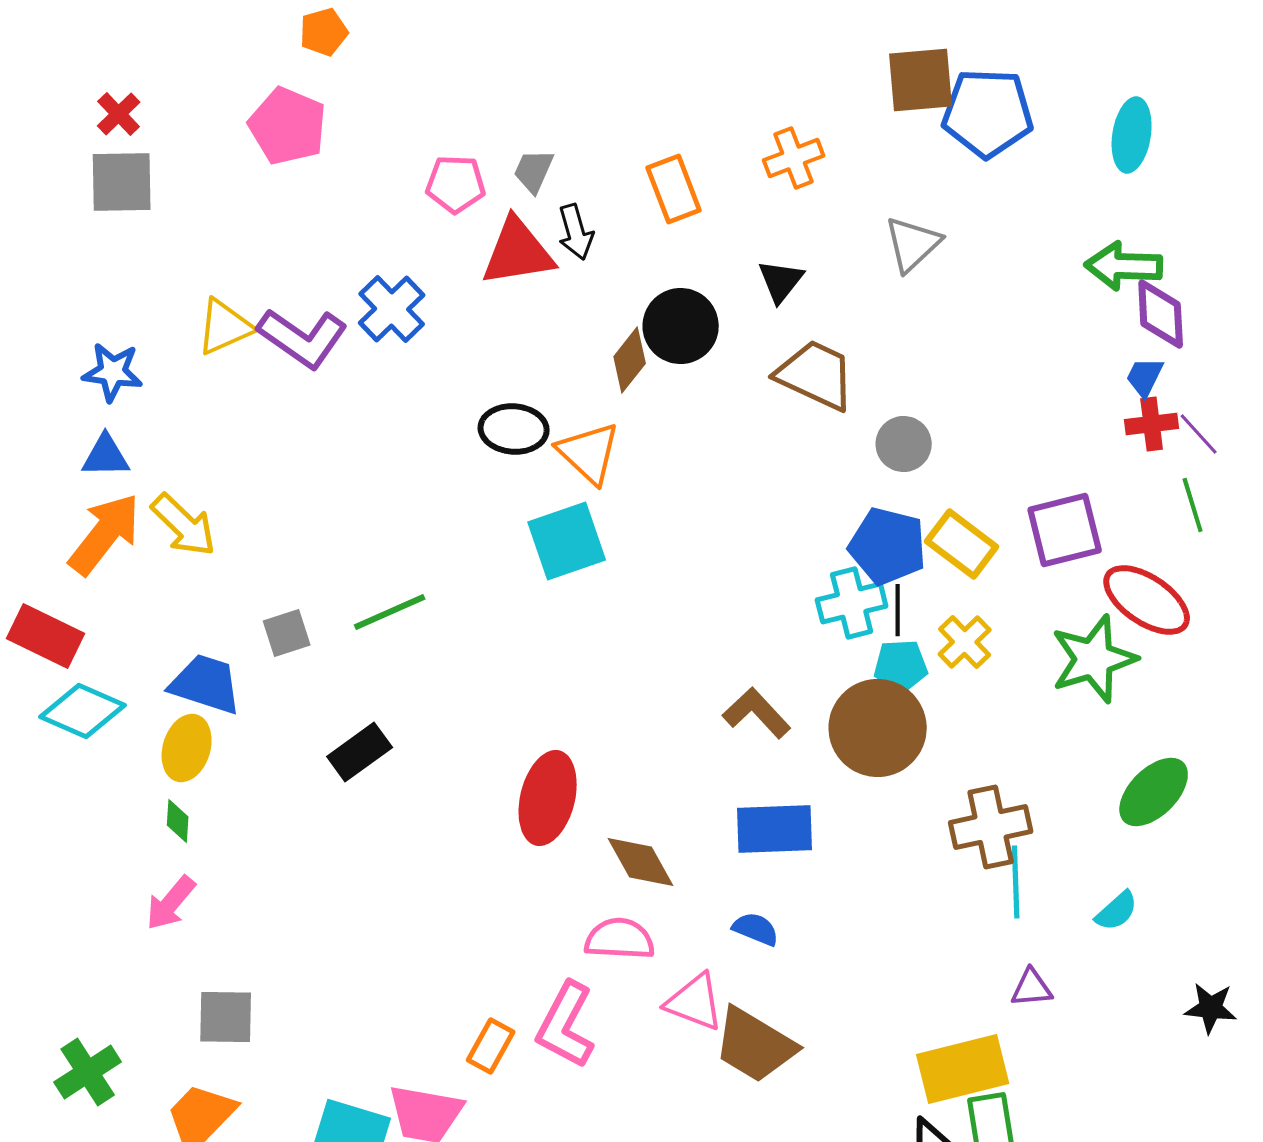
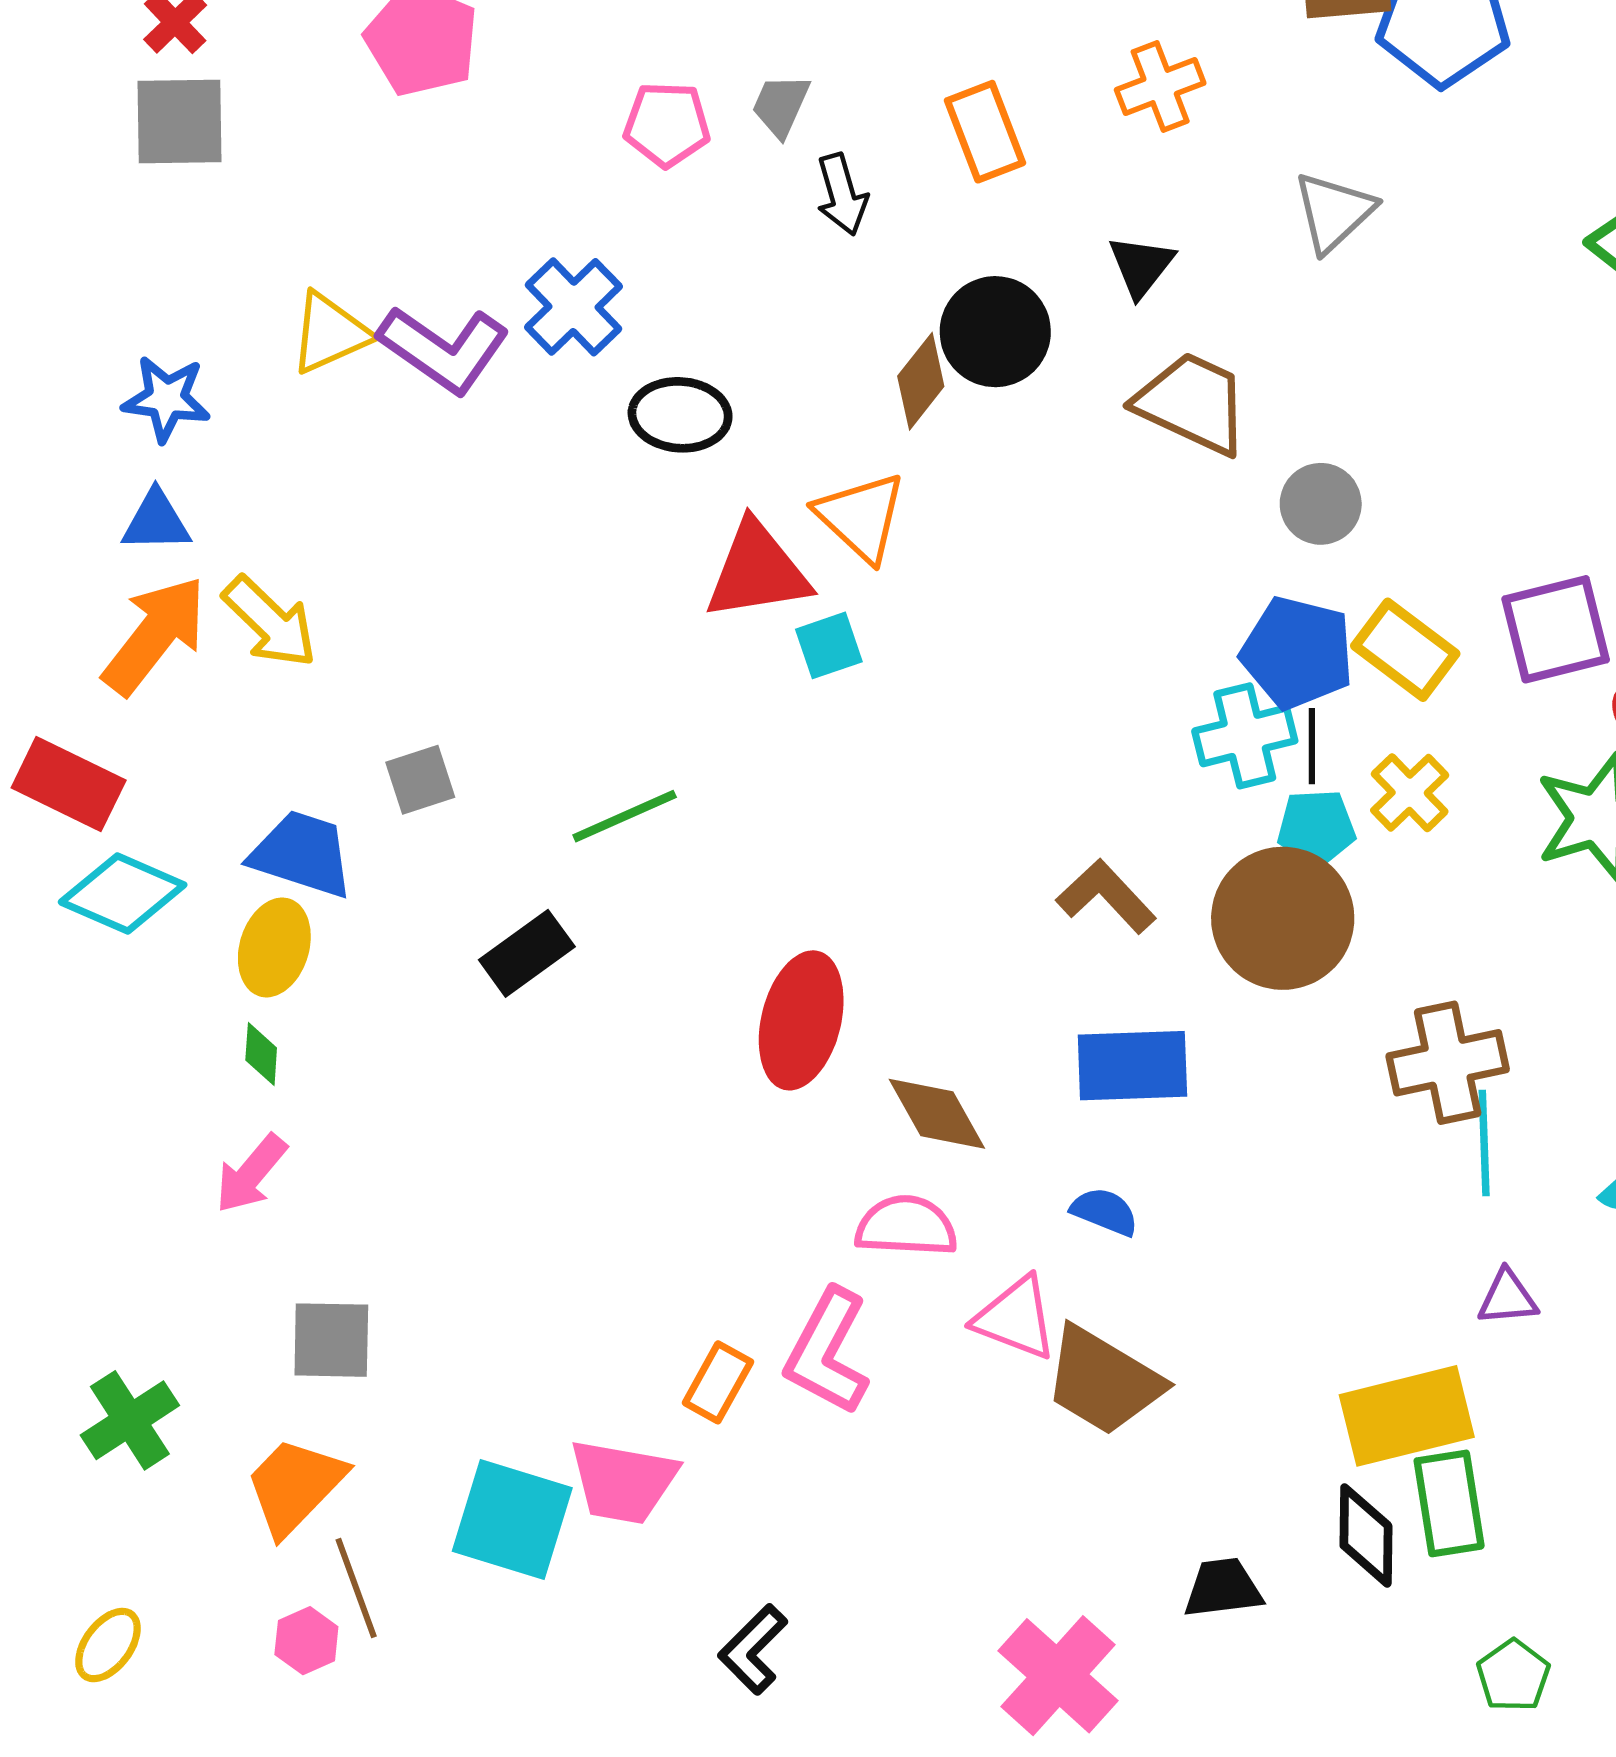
red triangle: (518, 252) -> (757, 571), moved
black ellipse: (514, 429) -> (680, 415), moved
cyan square: (567, 541) -> (829, 645), size x0.6
green line: (390, 612) -> (625, 816), moved

